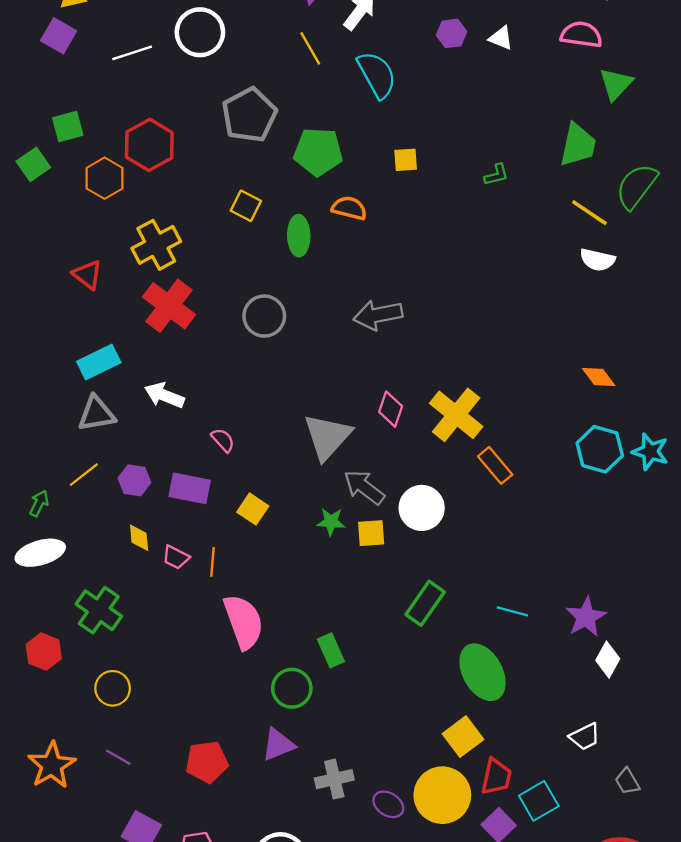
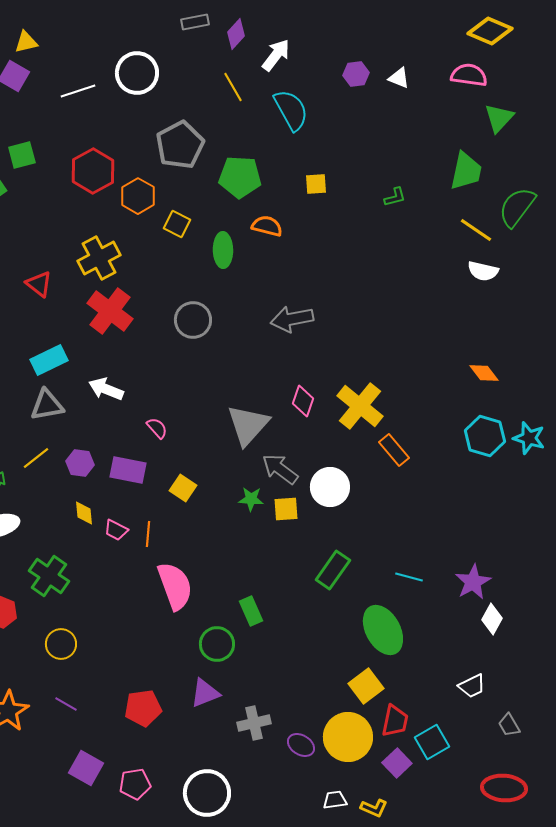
orange hexagon: (105, 178) -> (138, 196), moved

